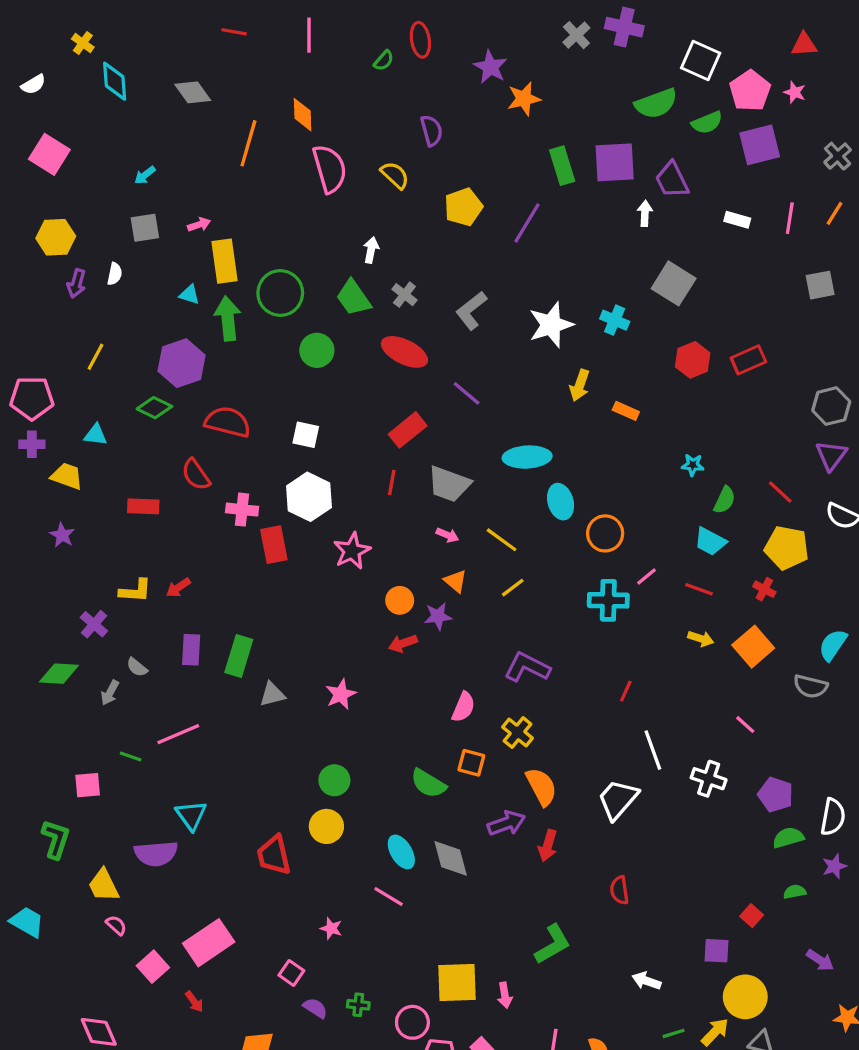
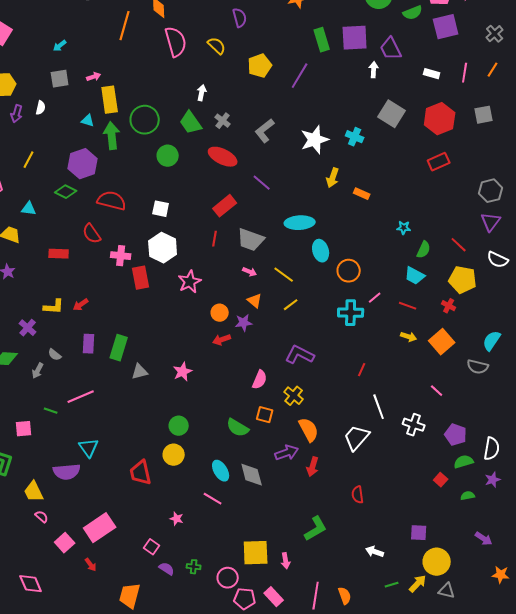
red hexagon: (693, 360) -> (440, 119), moved, size x1.4
red square: (752, 916) -> (441, 480), moved

